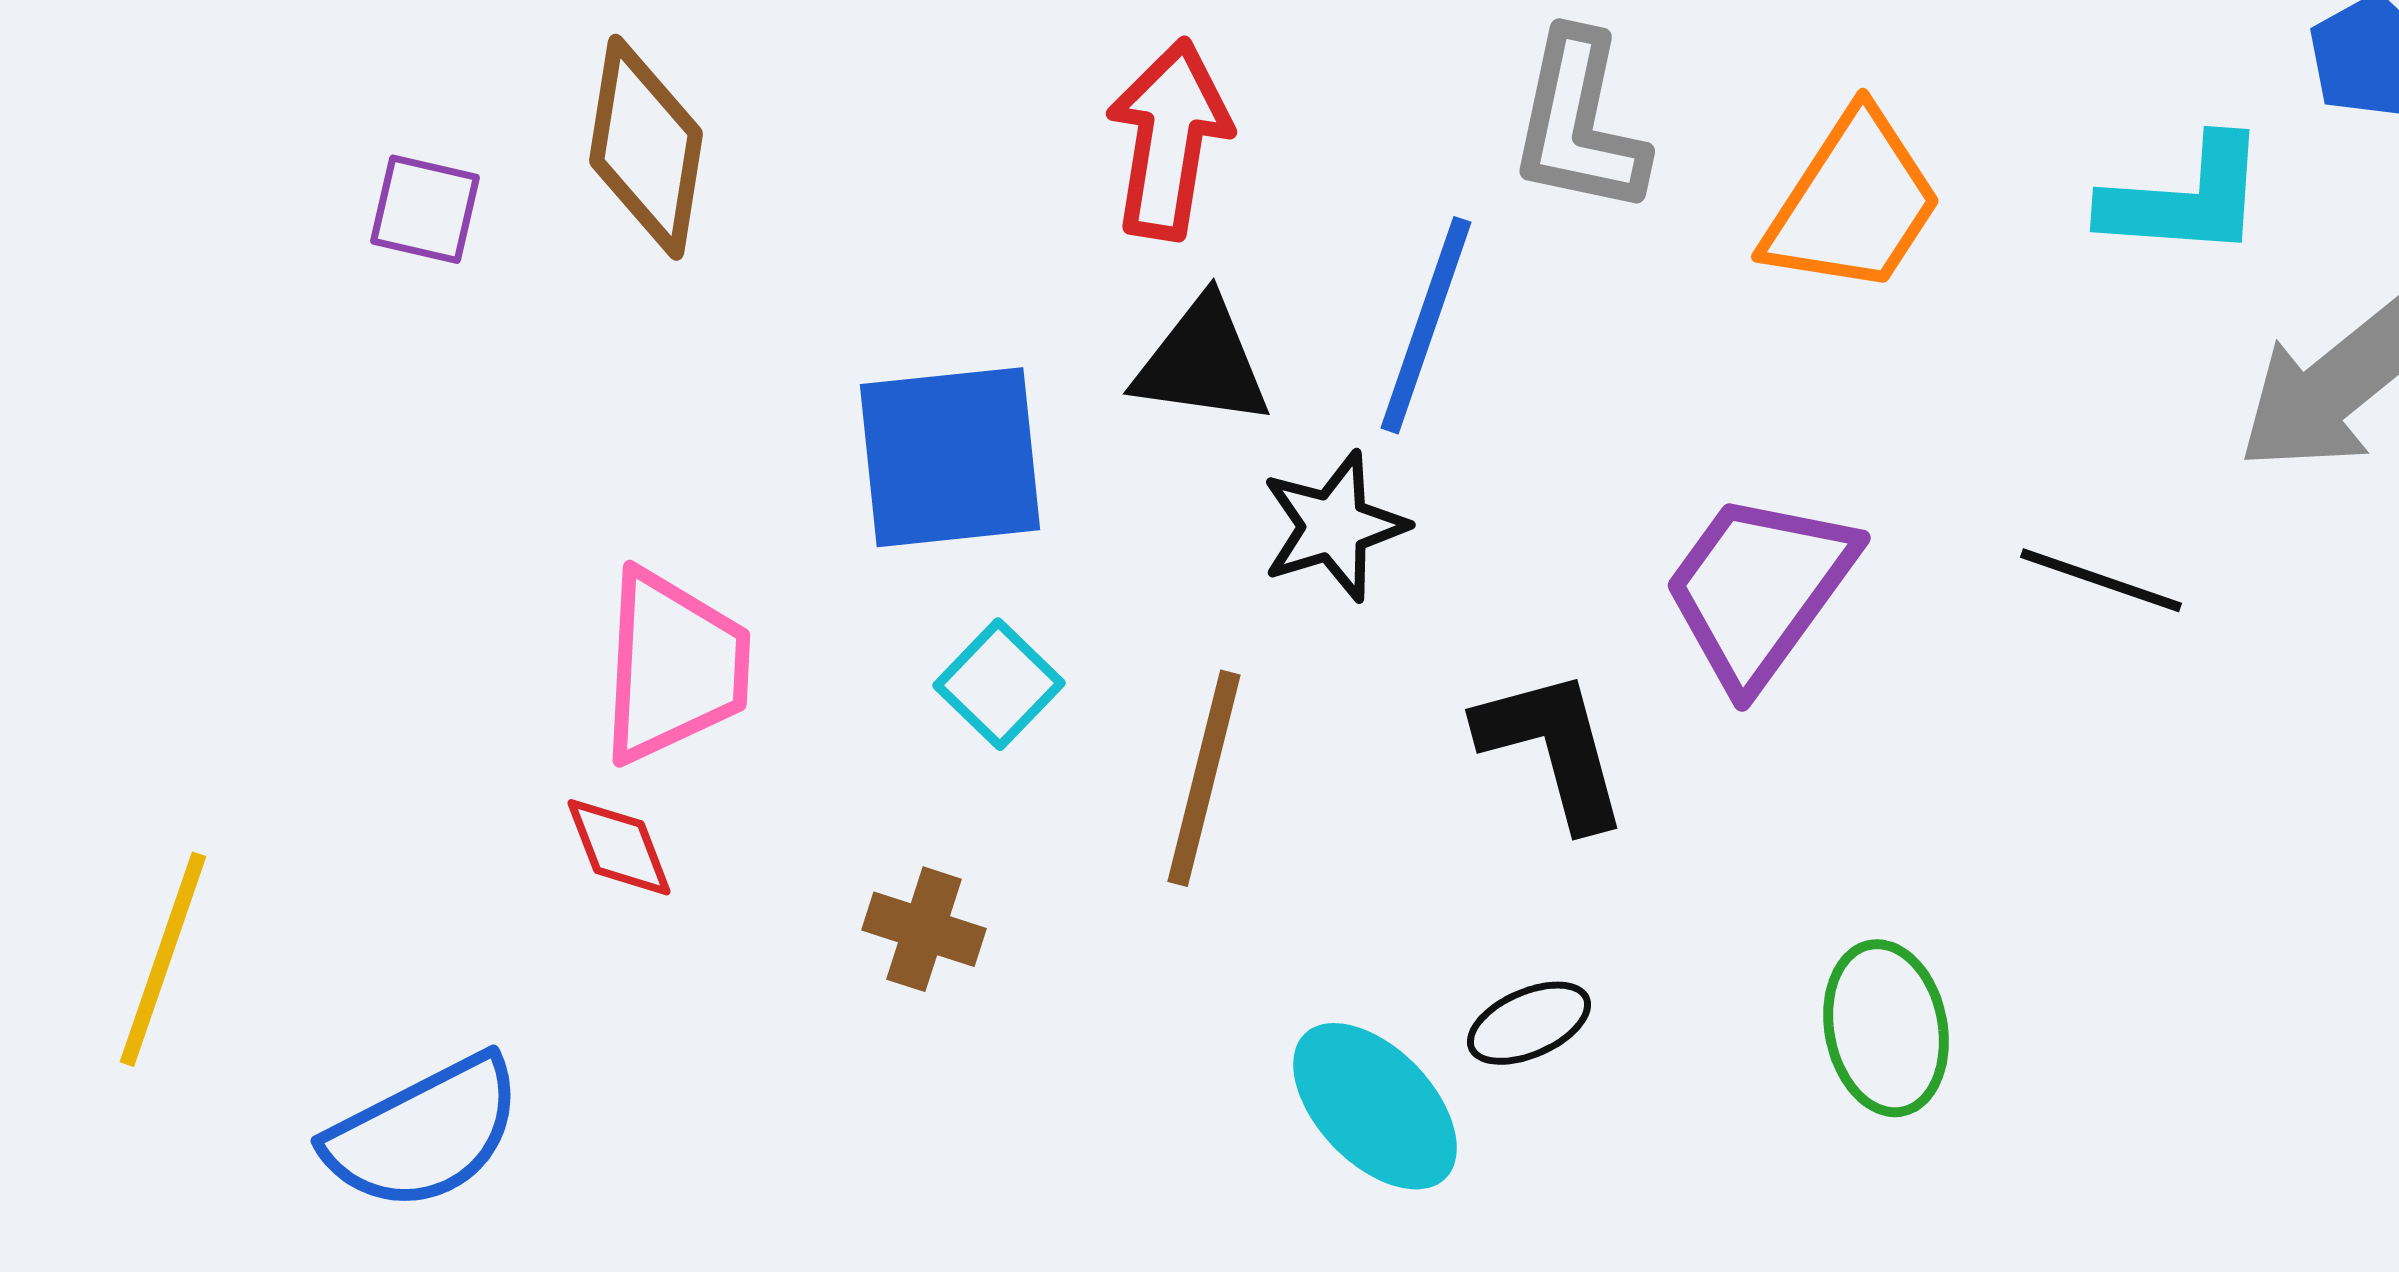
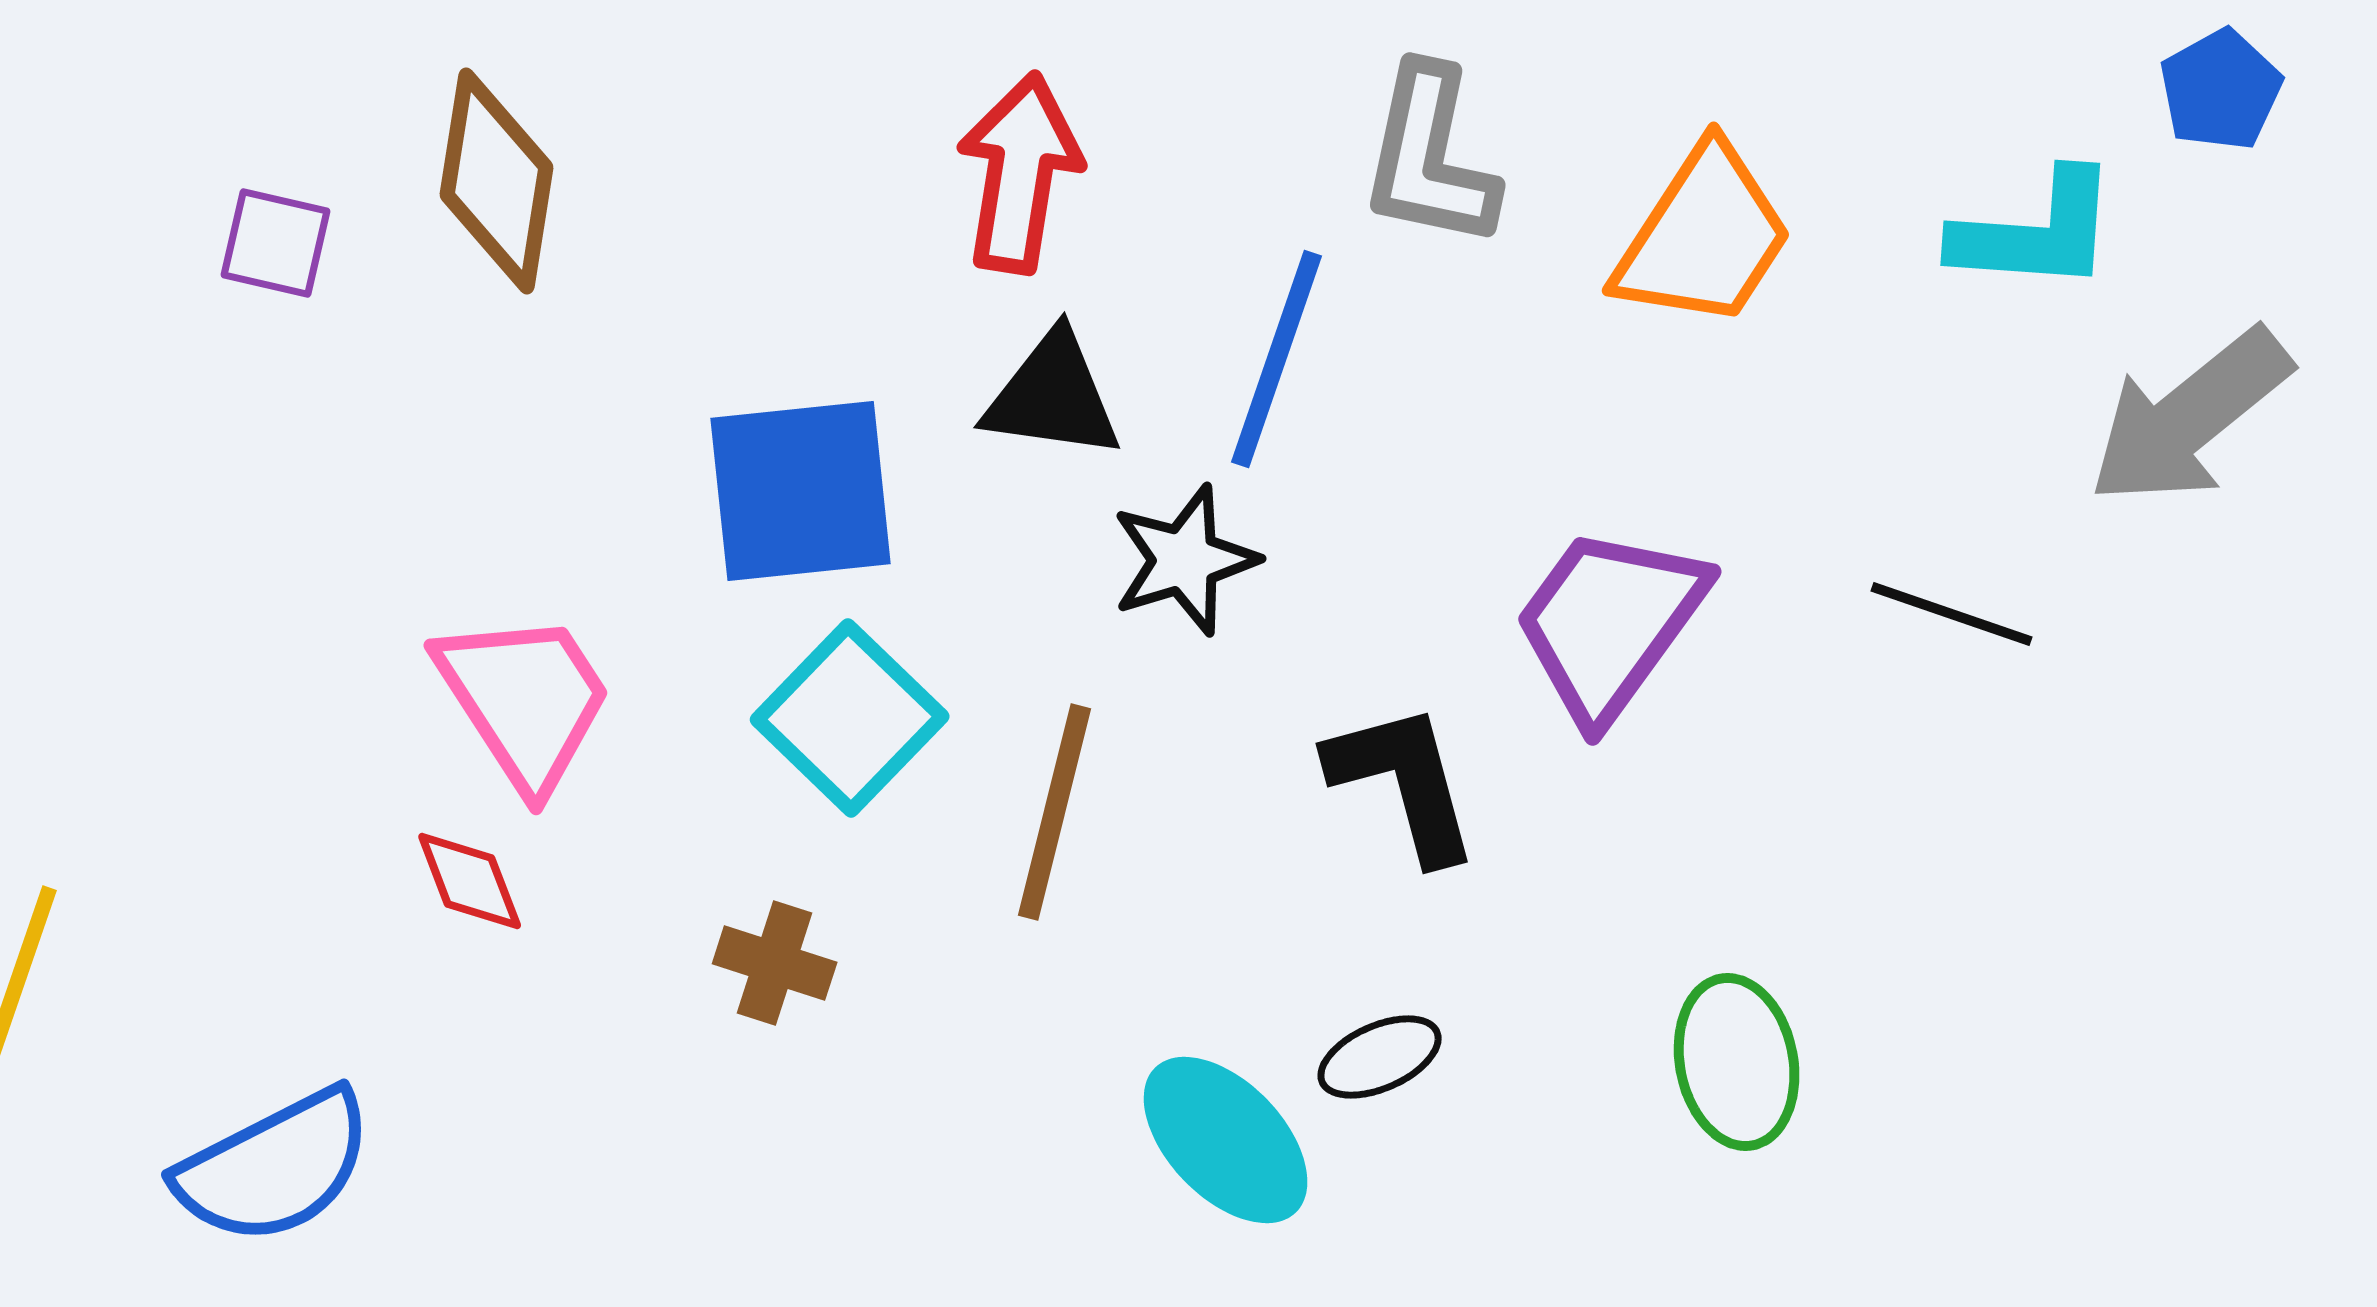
pink trapezoid: (674, 666) -> (525, 700), turned -36
cyan square: (999, 684) -> (850, 718), size x1.5

